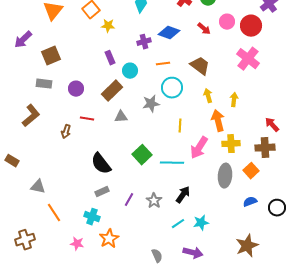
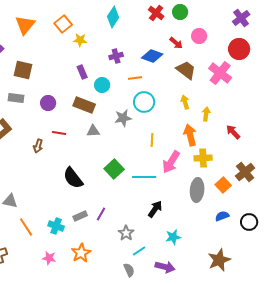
red circle: (251, 26) -> (239, 49), moved
blue diamond: (169, 33) -> (152, 56), moved
brown square: (51, 56) -> (23, 70), turned 36
brown trapezoid: (200, 66) -> (186, 70), moved
brown rectangle: (112, 91) -> (84, 105), turned 65
yellow arrow: (208, 96) -> (185, 102), moved
red arrow: (272, 125) -> (233, 132), moved
brown cross: (265, 148) -> (245, 172), moved, turned -36
gray rectangle: (102, 192) -> (80, 216), moved
gray star: (154, 201) -> (126, 233), moved
cyan cross: (92, 217) -> (56, 226), moved
cyan line: (178, 224) -> (139, 251), moved

